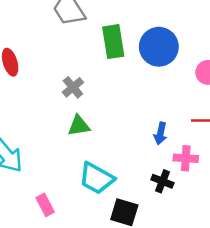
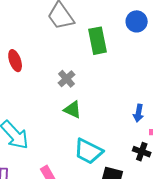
blue circle: (159, 47) -> (137, 21), moved, size x0.7
green triangle: (79, 126) -> (72, 110), turned 36

